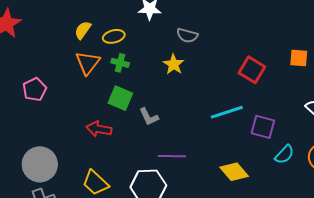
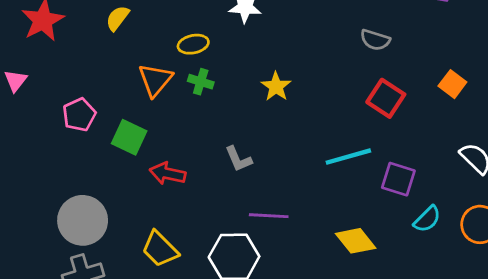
yellow semicircle: (83, 30) -> (118, 18), moved
gray semicircle: (187, 35) -> (375, 40), moved
orange square: (299, 58) -> (452, 84), turned 30
green square: (120, 98) -> (129, 137), moved

